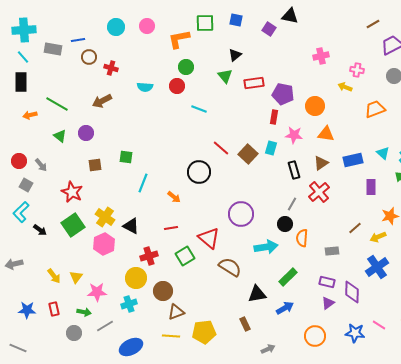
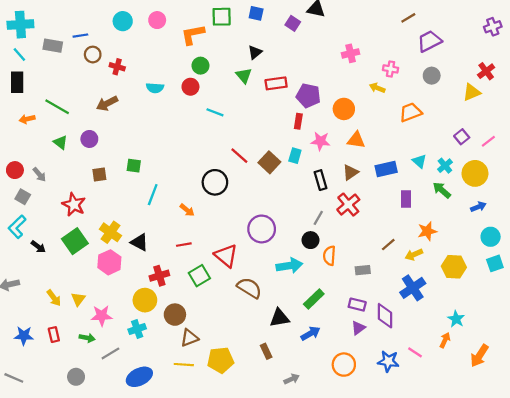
gray circle: (74, 333) -> (76, 377), moved

